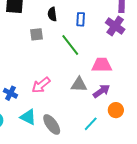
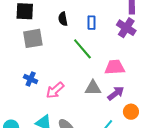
gray square: (37, 34) -> (33, 38), moved, size x1.5
blue cross: (10, 93) -> (31, 79), moved

